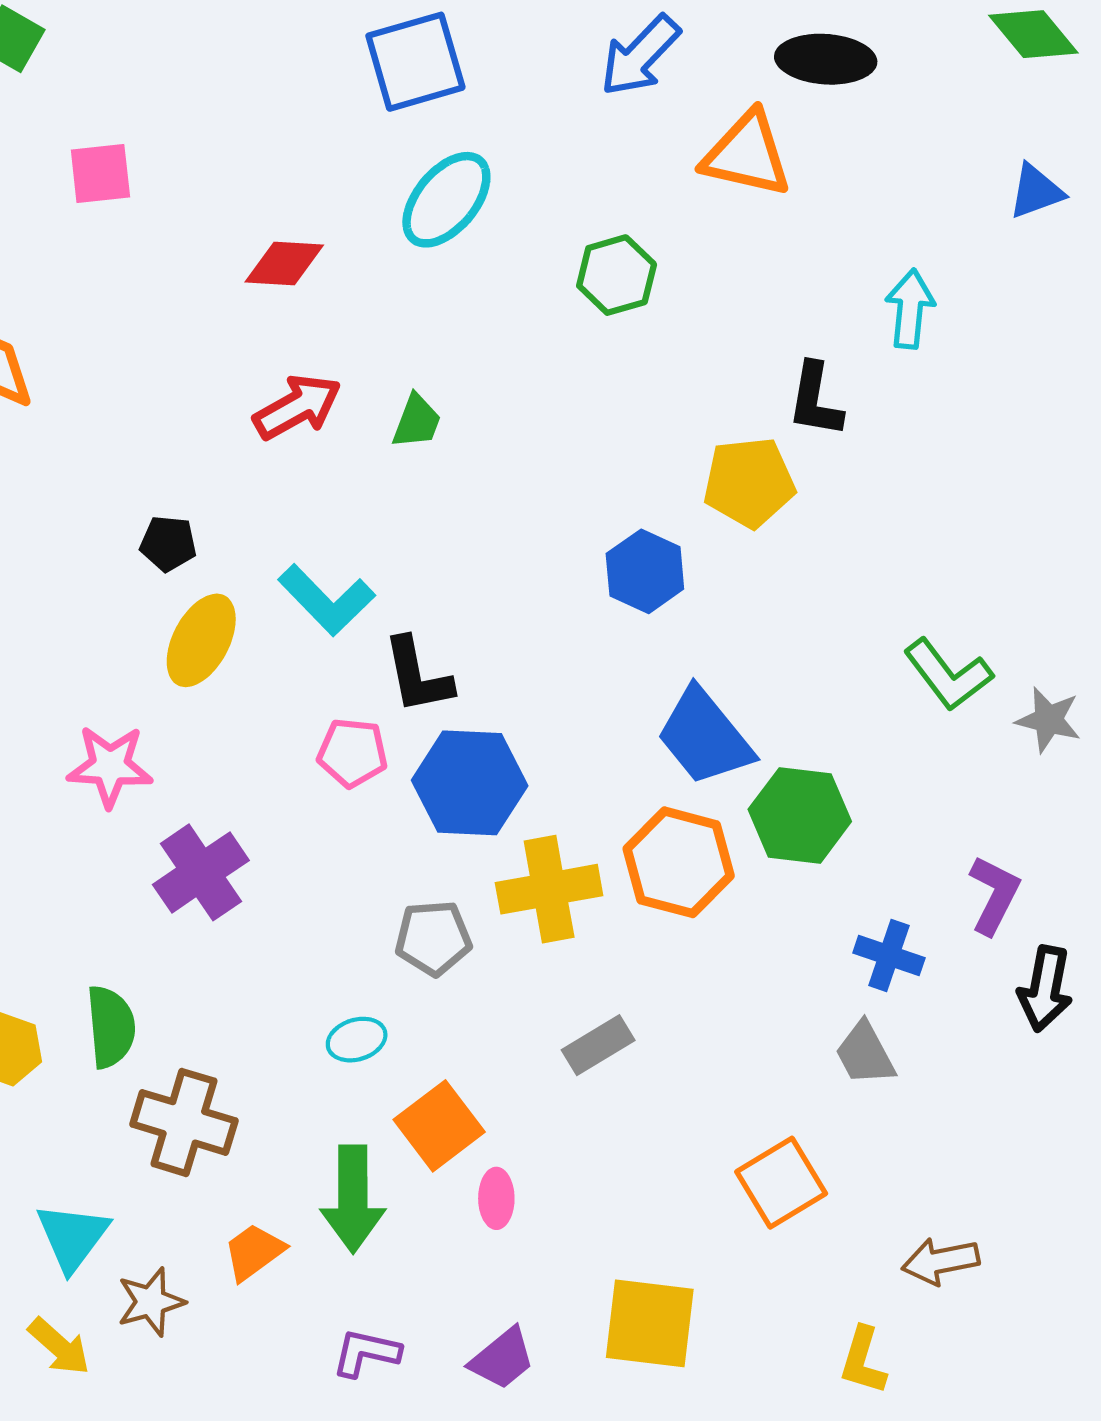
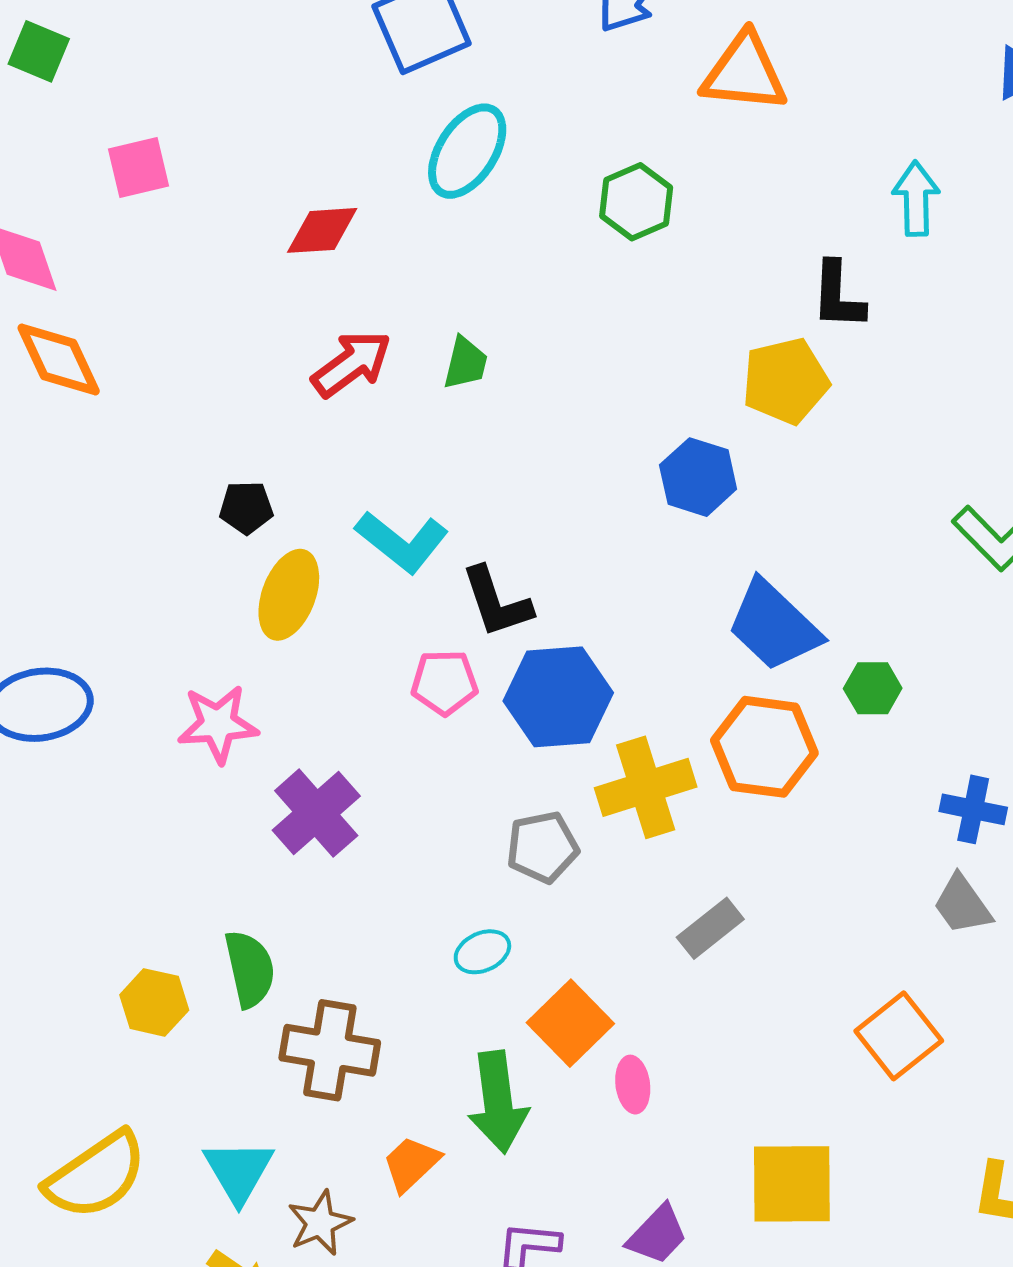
green hexagon: (800, 815) -> (873, 688), size x0.6

